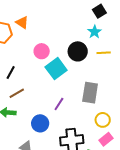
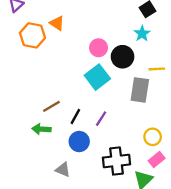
pink circle: (42, 51) -> (99, 48), moved
yellow line: (104, 53) -> (157, 69), moved
black line: (11, 73) -> (75, 116), moved
gray rectangle: (90, 93) -> (140, 90), moved

